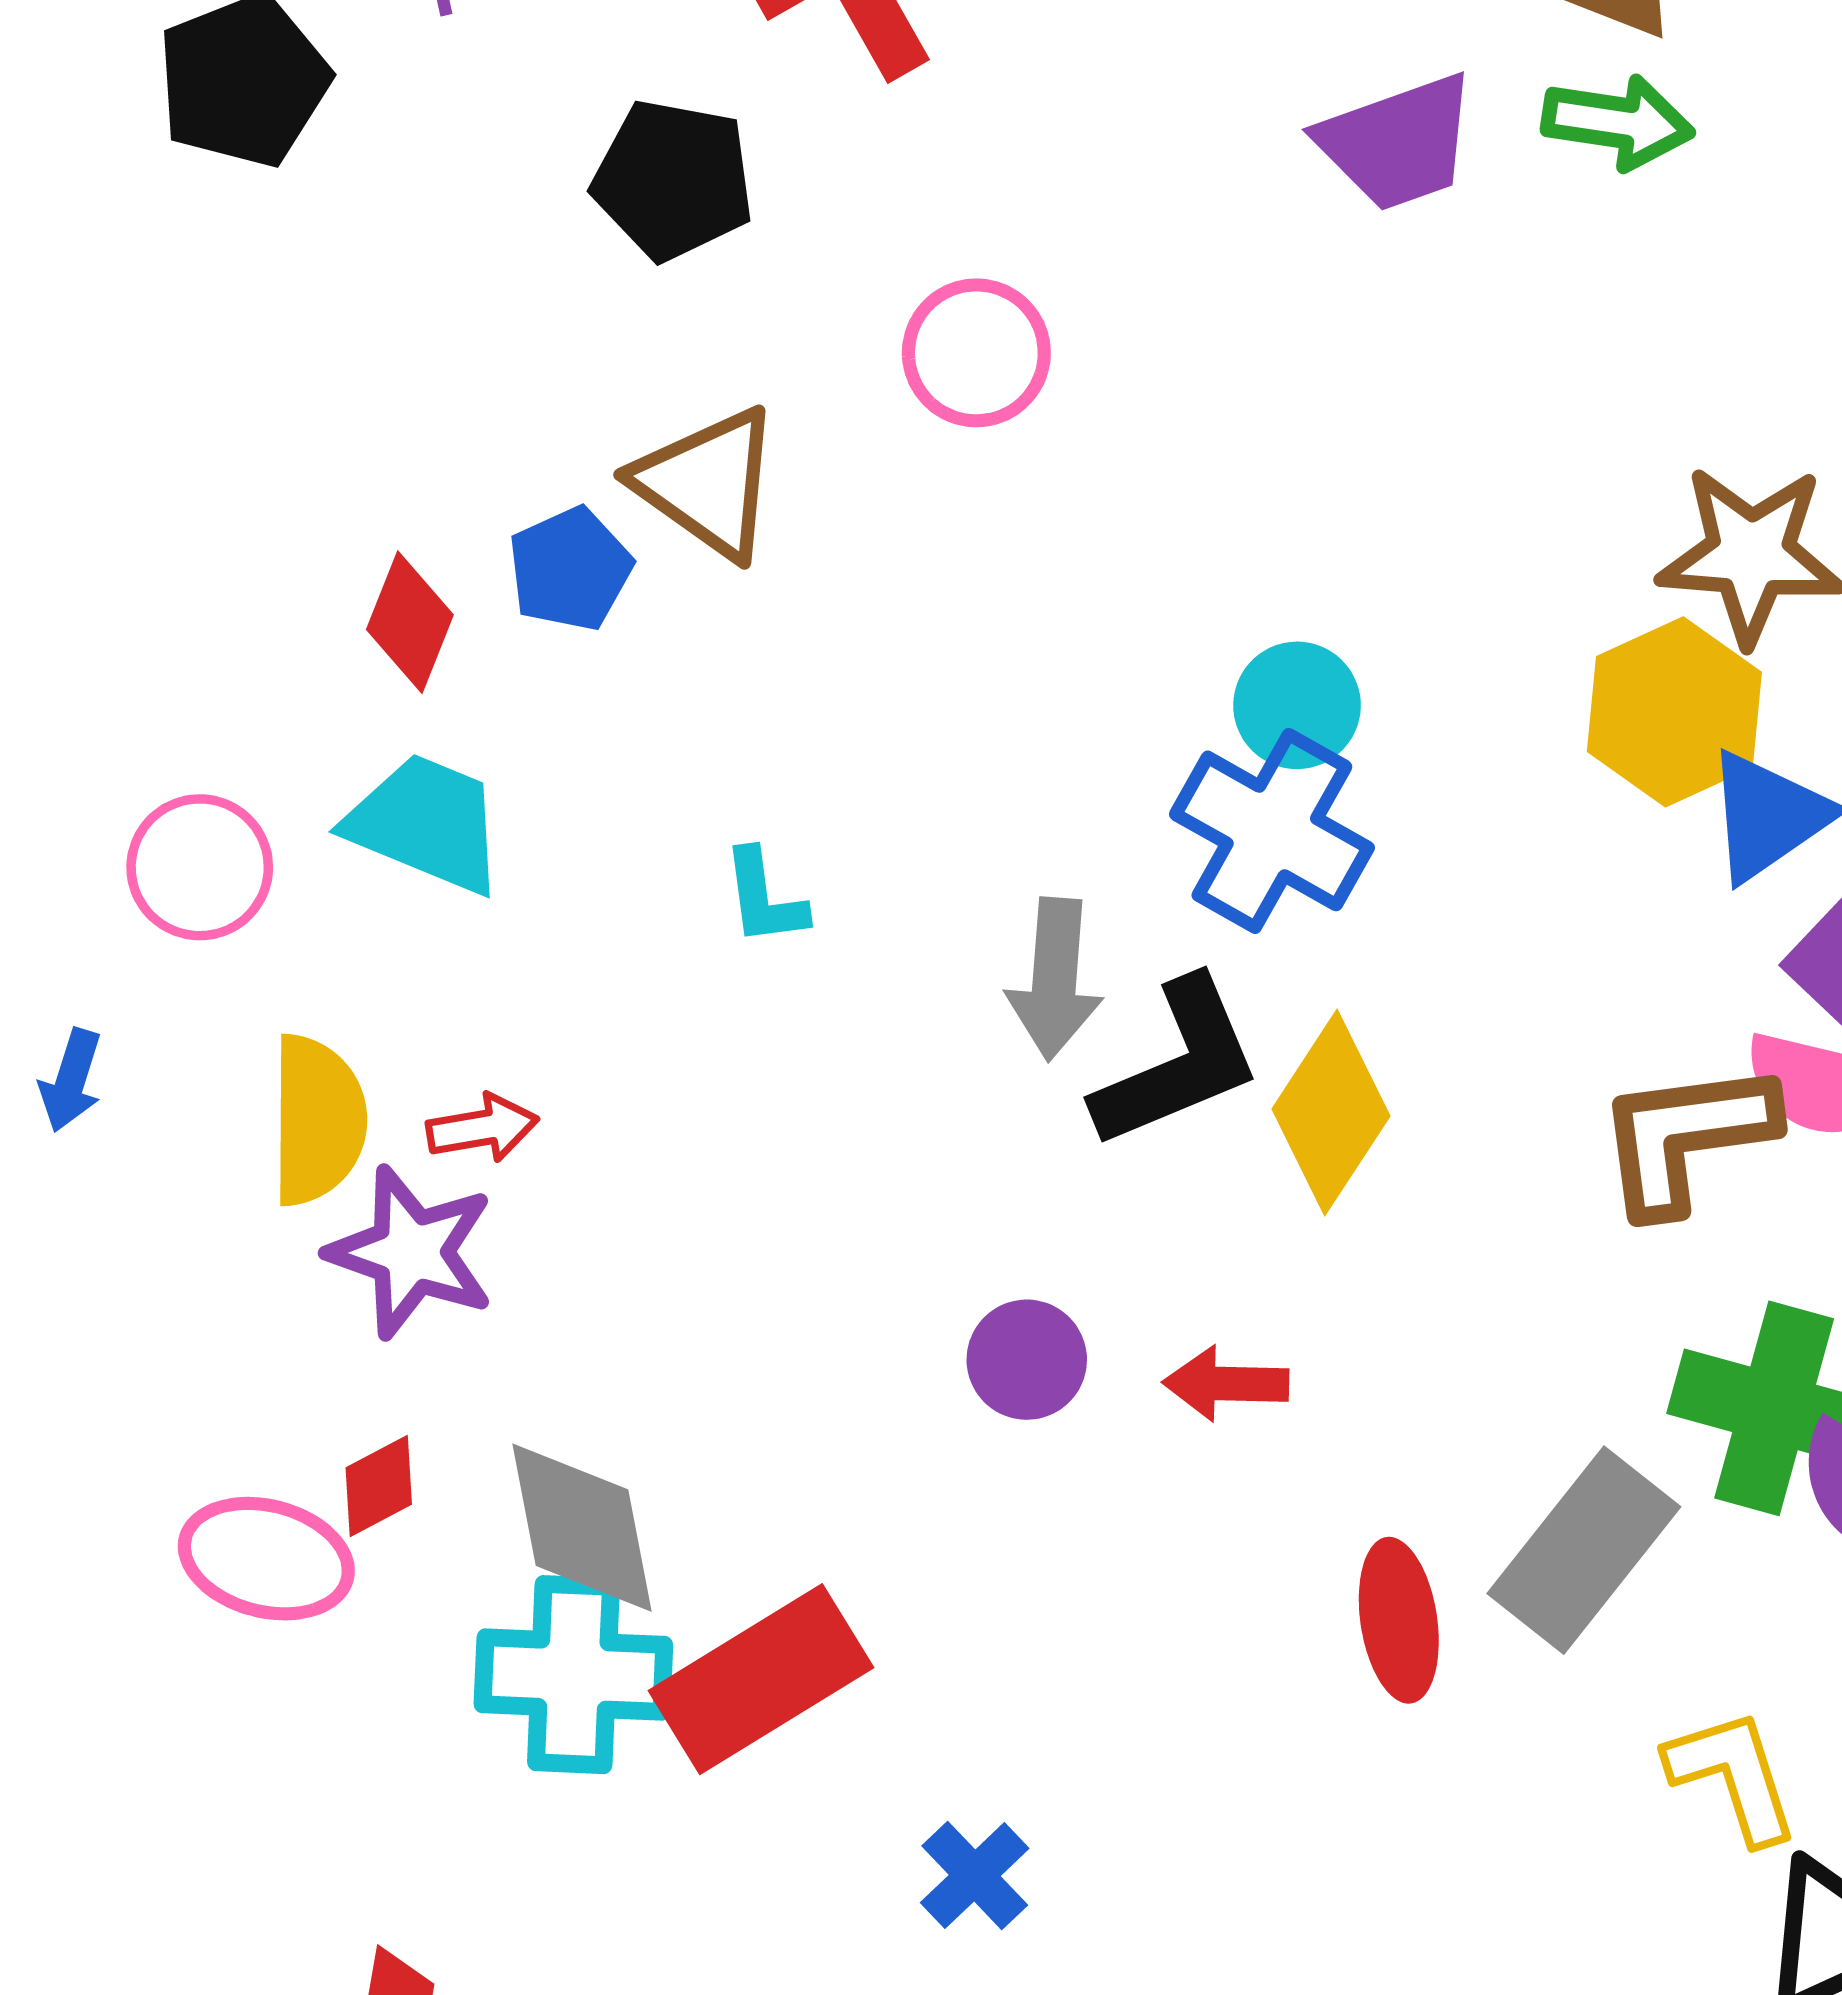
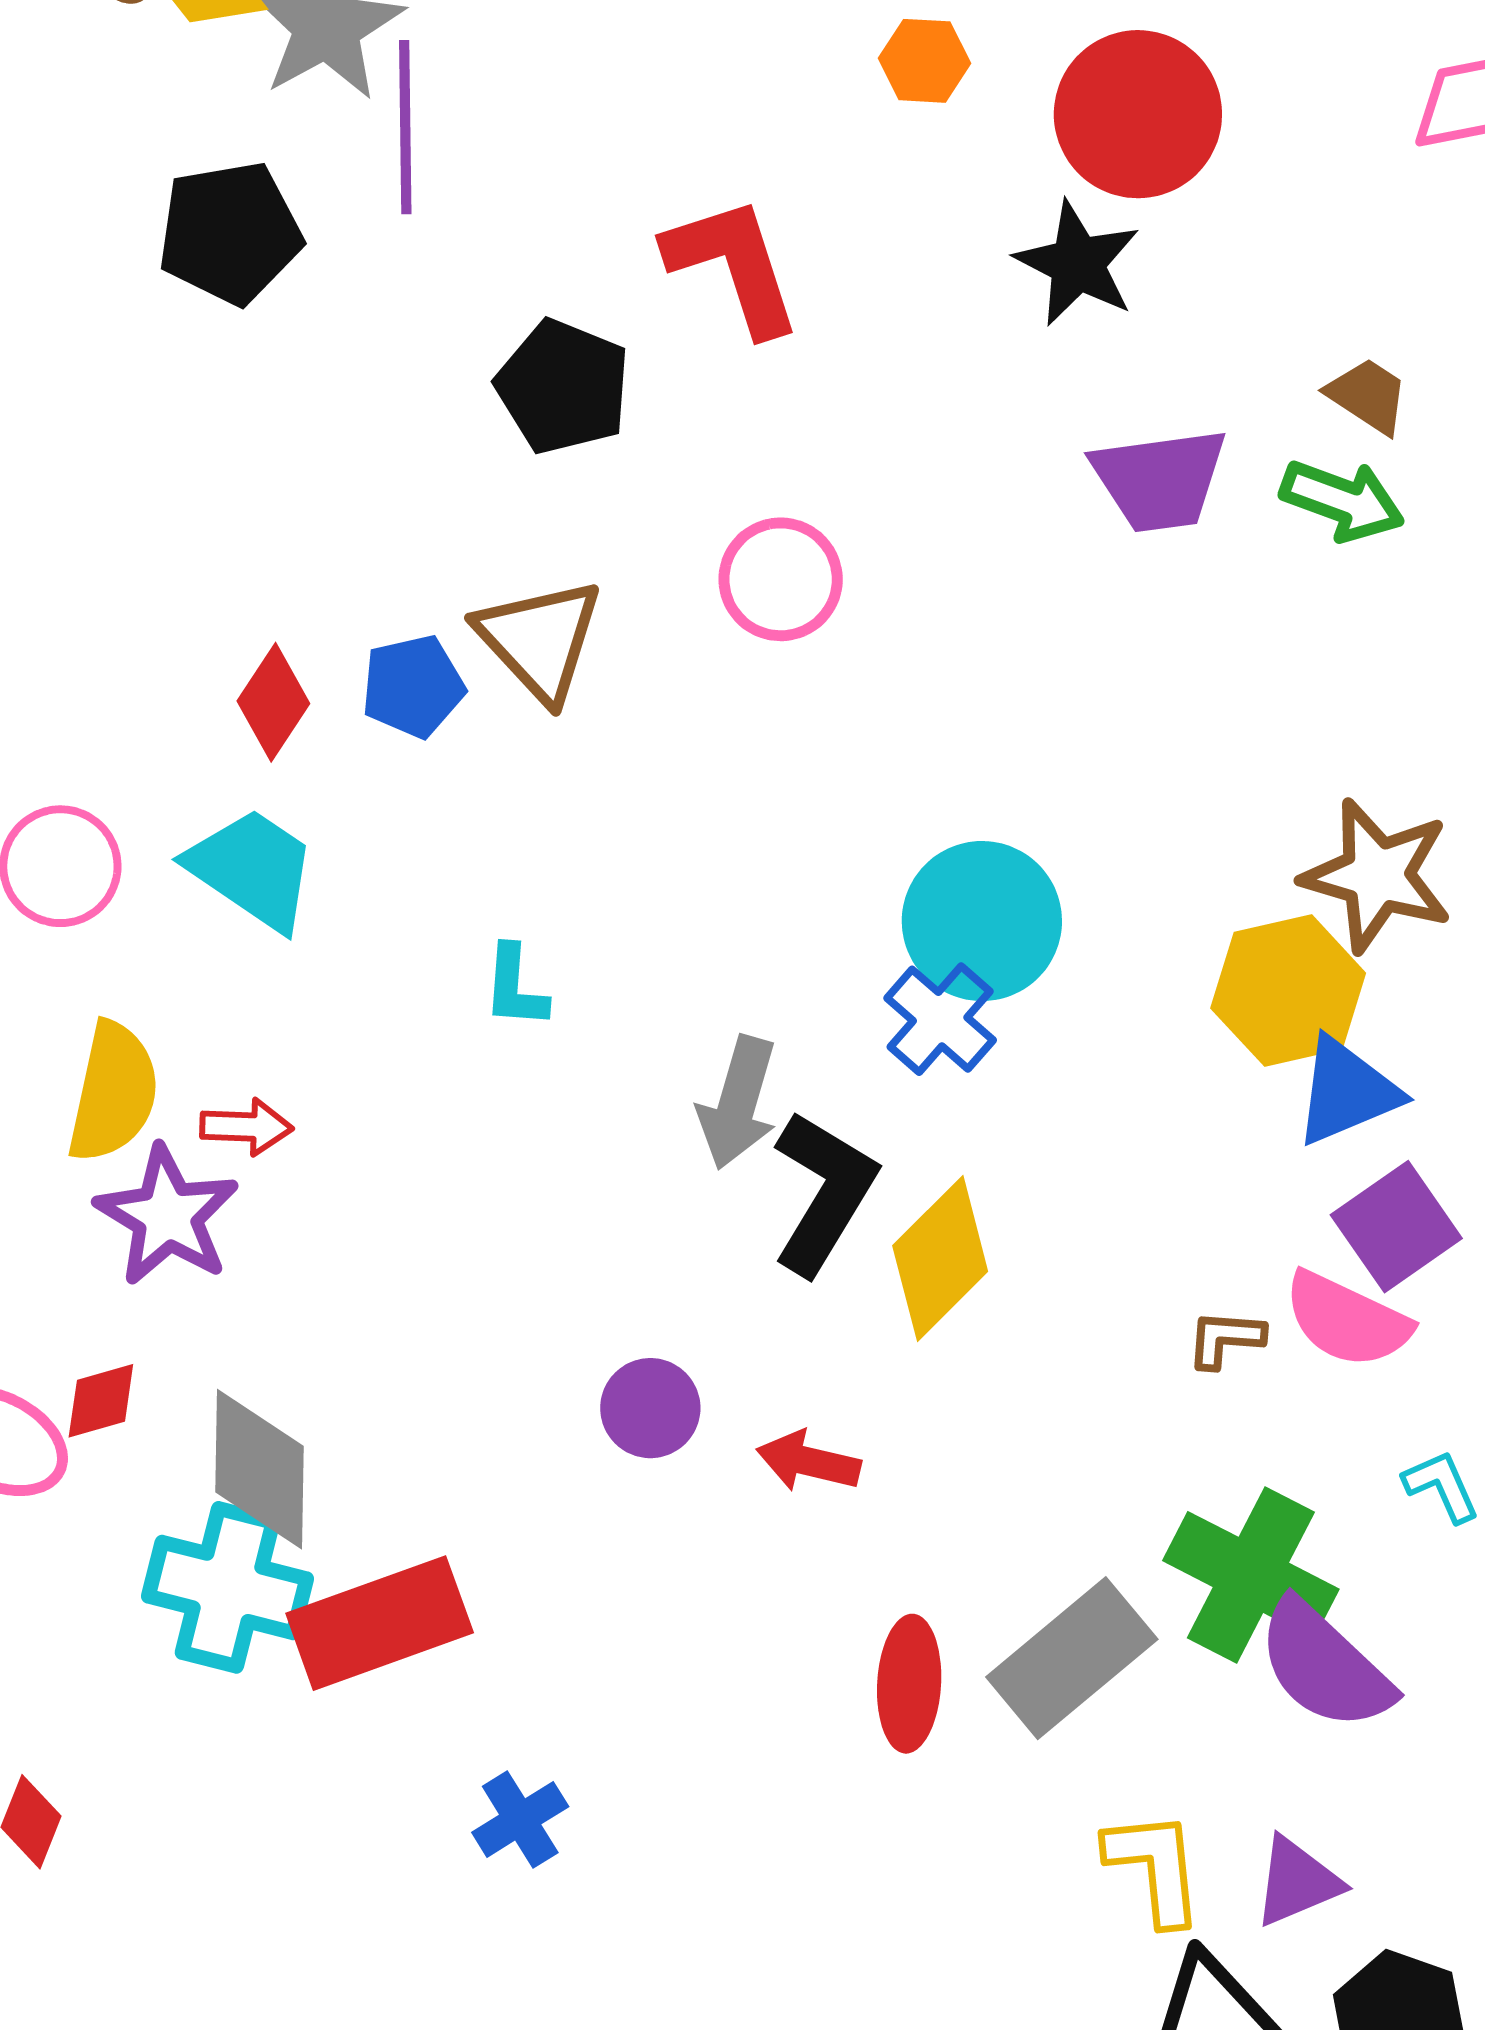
cyan circle: (1297, 705) -> (982, 921), size x1.5
blue cross: (1272, 831) -> (940, 1019), size x0.7
black L-shape: (1178, 1064) -> (824, 1193), turned -48
brown L-shape: (1686, 1137) -> (1225, 1339), size x0.5

